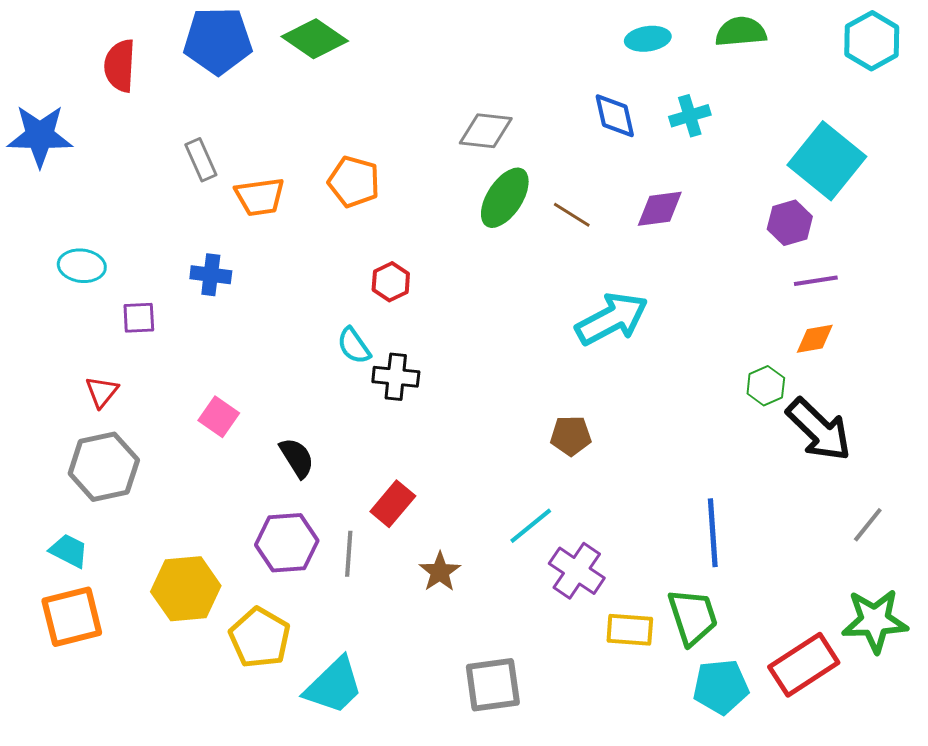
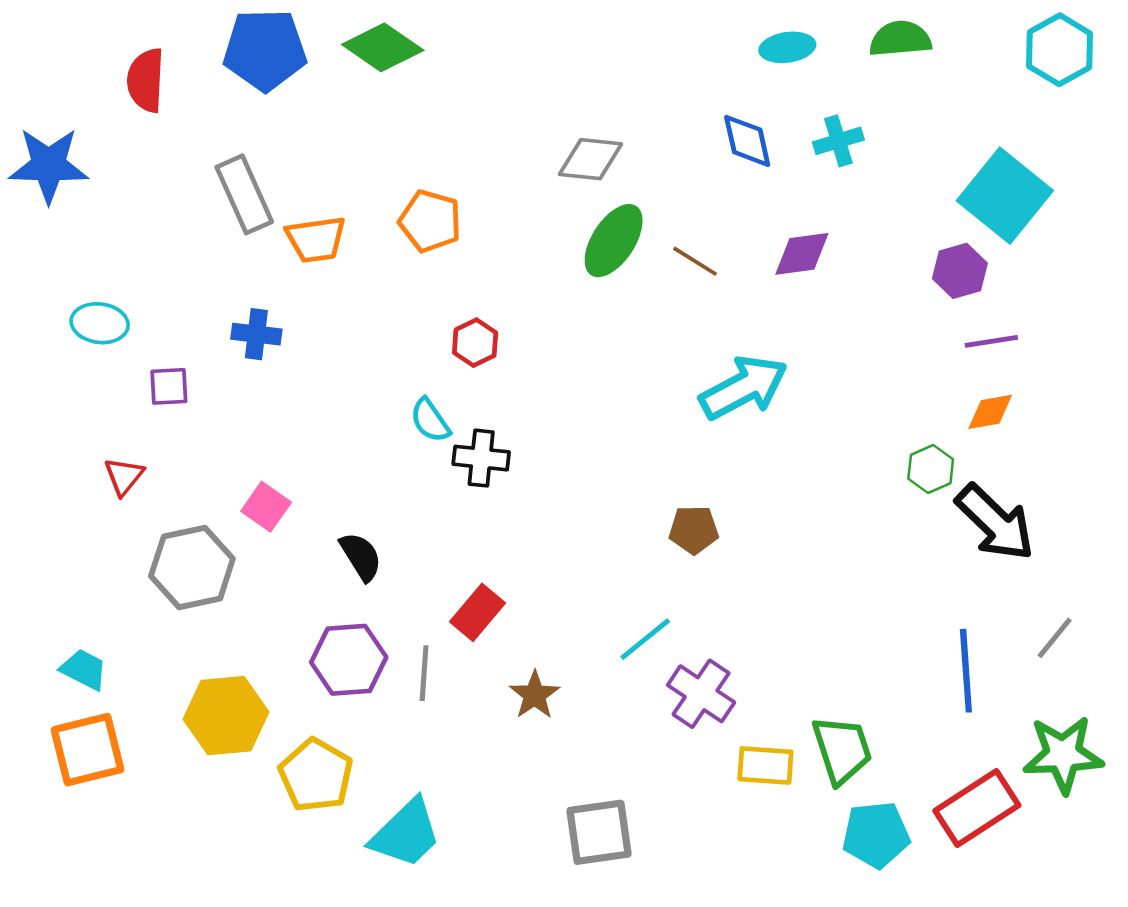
gray rectangle: (201, 160) -> (244, 194), size x1.5
gray hexagon: (104, 467) -> (192, 567), moved
blue line: (713, 533) -> (966, 671), moved

